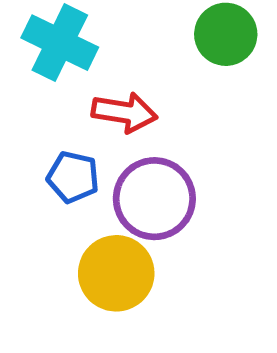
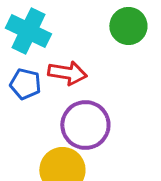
blue pentagon: (73, 177) -> (25, 84), moved

